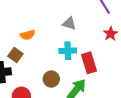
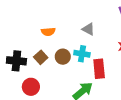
brown square: (15, 55) -> (41, 57), moved
brown circle: (51, 79) -> (63, 57), moved

